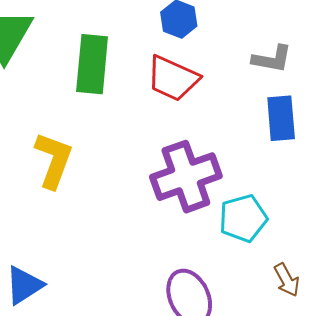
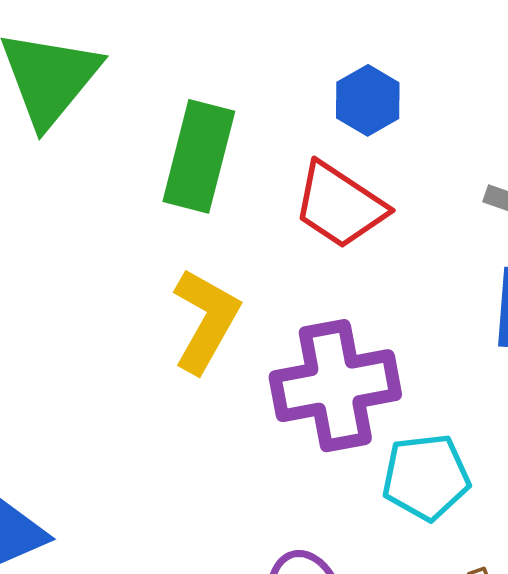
yellow L-shape: (54, 160) -> (206, 321), moved

